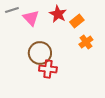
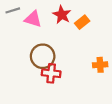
pink triangle: (31, 18) -> (33, 19), turned -30
orange cross: (86, 42) -> (100, 65), moved, turned 32

